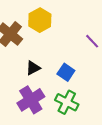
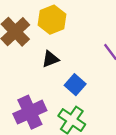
black triangle: (33, 68) -> (50, 59), moved

